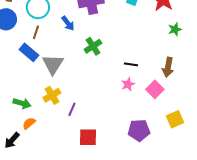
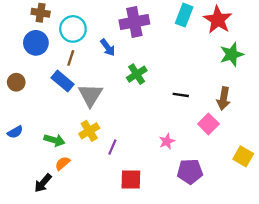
green star: (175, 29) -> (232, 54), size x1.5
pink star: (128, 84) -> (167, 141), moved
yellow square: (175, 119) -> (243, 156), moved, turned -36

